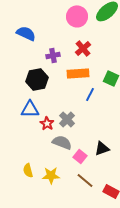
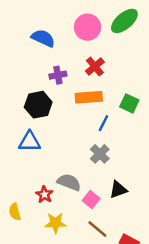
blue semicircle: (26, 33) -> (43, 38), moved
gray cross: (67, 119) -> (100, 154), moved
red star: (47, 123) -> (44, 195), moved
yellow semicircle: (28, 170) -> (15, 212), moved

